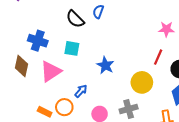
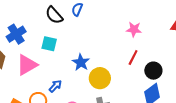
pink star: (166, 29) -> (134, 29), moved
blue cross: (38, 41) -> (16, 34), turned 36
yellow circle: (142, 82) -> (100, 78), moved

